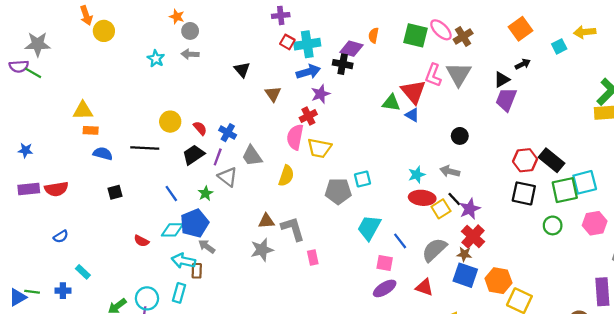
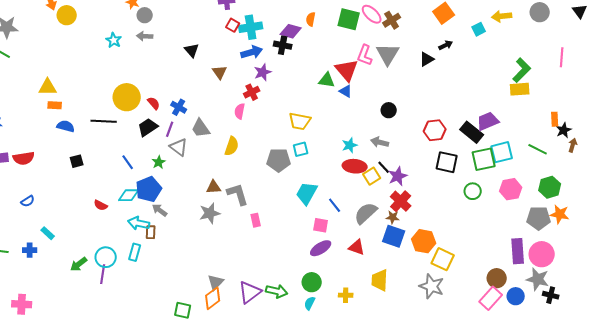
purple trapezoid: (506, 99) -> (488, 121), moved, turned 45
yellow circle: (170, 122) -> (127, 97), size x1.4
pink semicircle: (295, 137) -> (240, 111), size x0.7
yellow trapezoid: (319, 148) -> (300, 121), moved
red hexagon: (525, 160) -> (435, 130), moved

